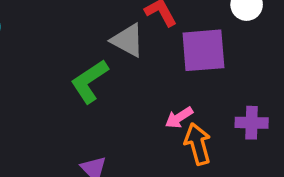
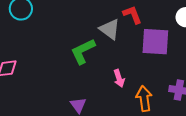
pink arrow: (179, 118) -> (119, 78), moved, turned -84

